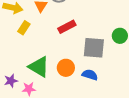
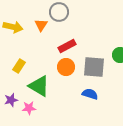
yellow rectangle: (24, 28) -> (19, 66), moved
orange circle: (66, 68) -> (66, 67), moved

